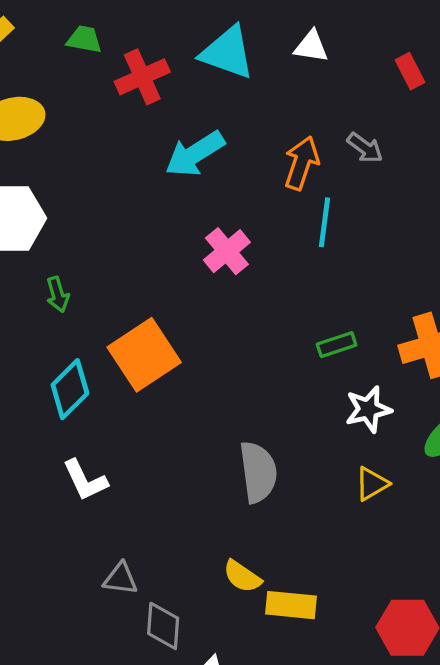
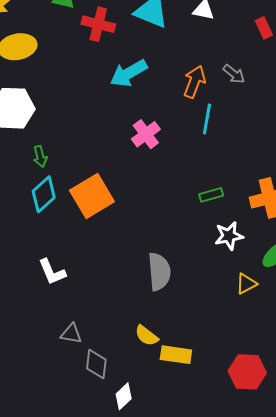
red cross: (142, 77) -> (98, 24), turned 36
cyan diamond: (70, 389) -> (44, 194), moved
yellow triangle: (372, 484) -> (246, 284), moved

